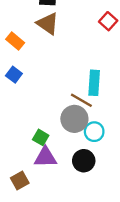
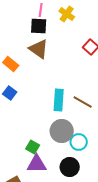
cyan rectangle: (94, 83) -> (59, 100), moved
brown line: (81, 100) -> (83, 102), moved

